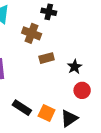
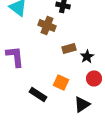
brown rectangle: (47, 58) -> (69, 48), moved
orange square: (47, 113) -> (61, 82), moved

